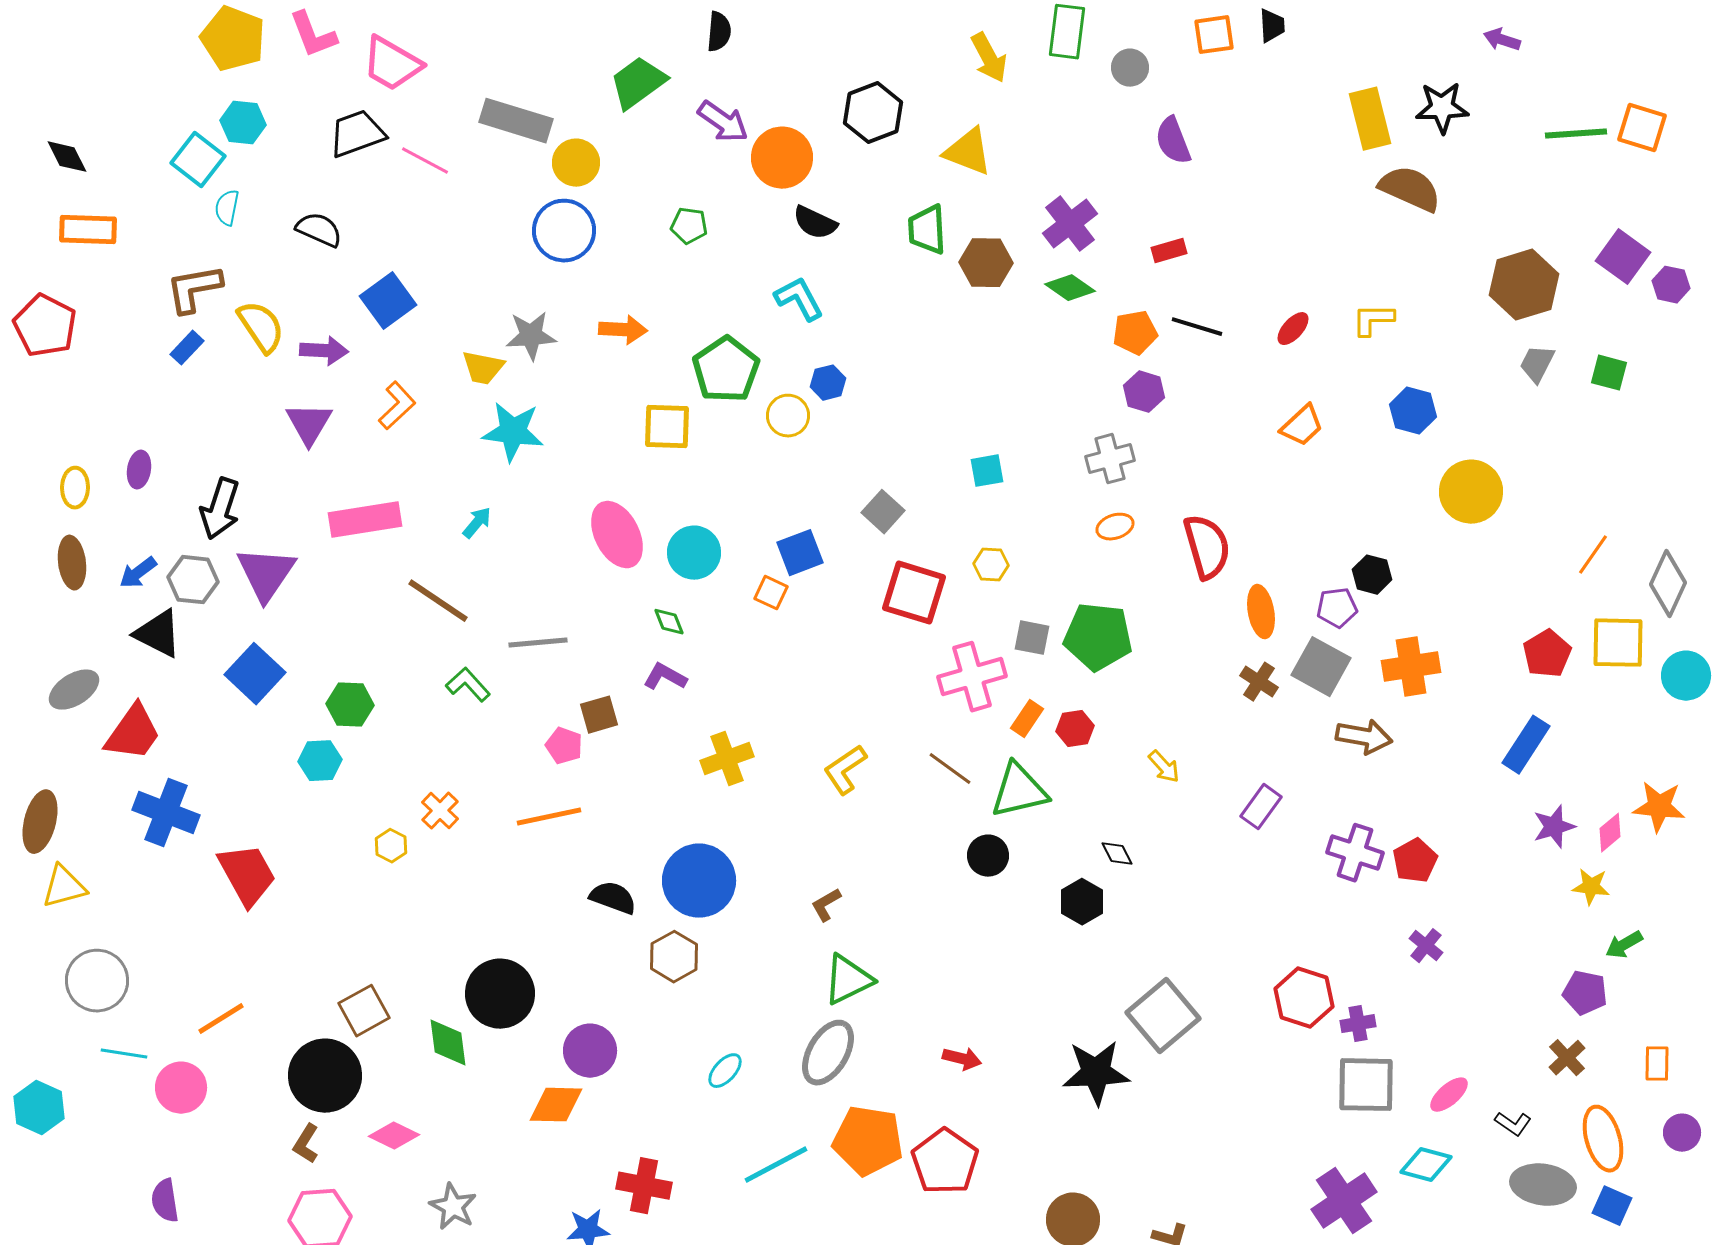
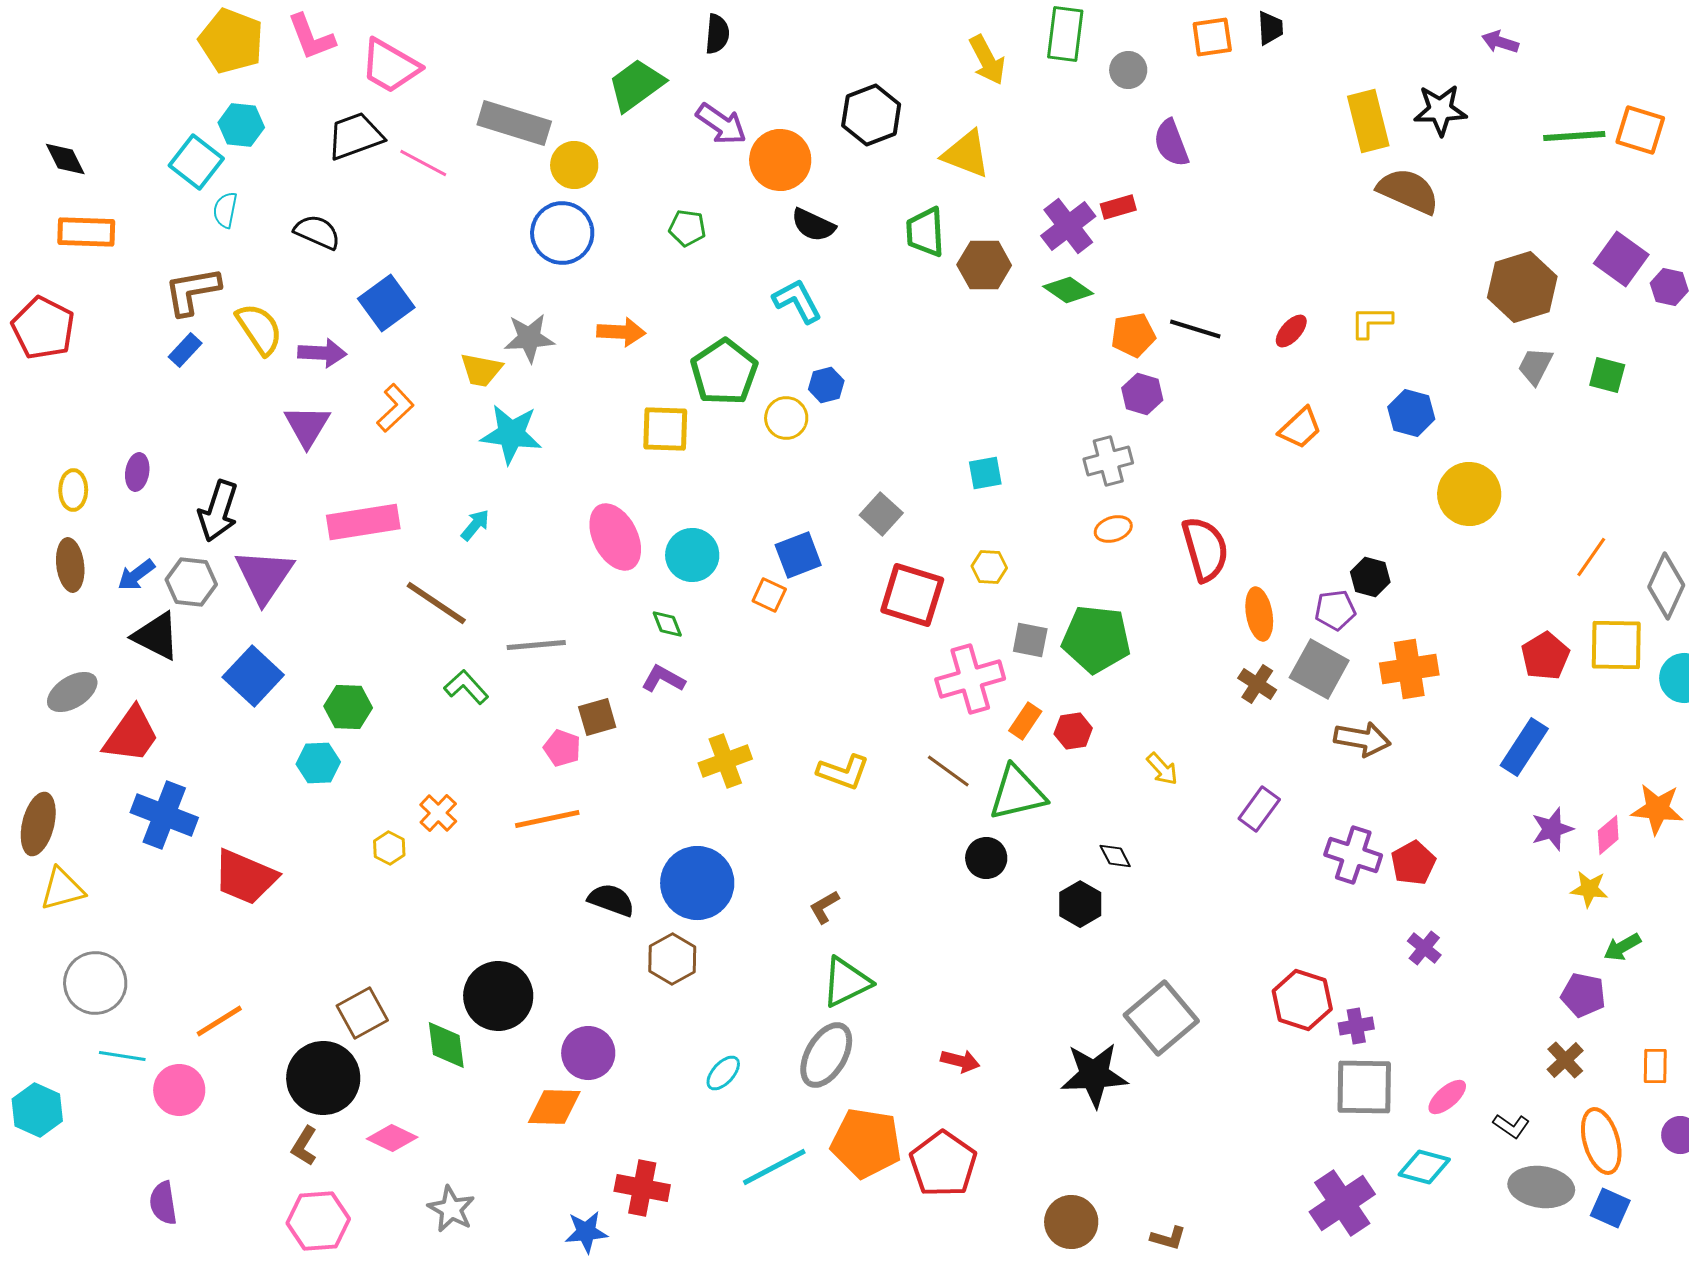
red rectangle: (1169, 251) -> (1118, 207), moved
yellow L-shape: (845, 770) -> (843, 772), turned -126
red trapezoid: (247, 875) -> (245, 877), turned 142

